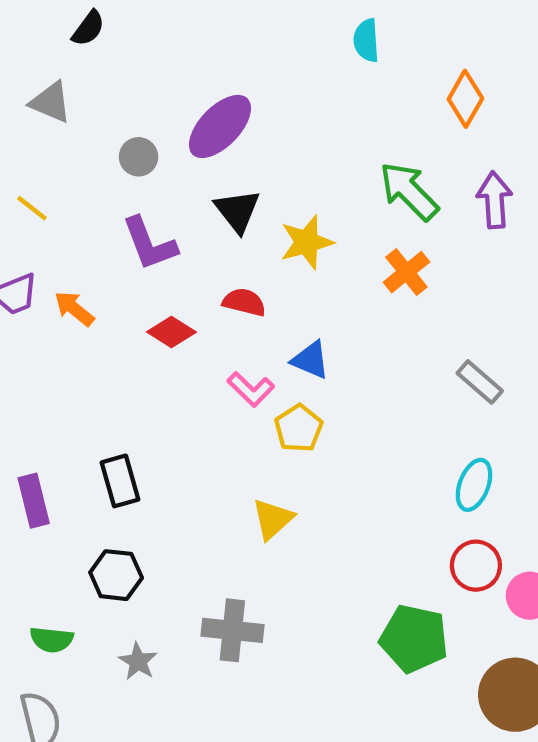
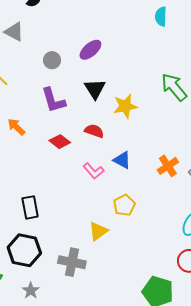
purple ellipse: (220, 126) -> (90, 50), size x0.7
orange cross: (406, 272) -> (168, 166), moved
yellow pentagon: (299, 428) -> (124, 205), moved
black hexagon: (116, 575) -> (24, 250), size x1.4
gray cross: (232, 630) -> (72, 262), moved

